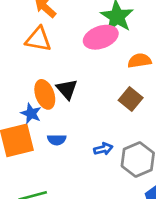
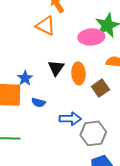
orange ellipse: (45, 94) -> (78, 73), moved
blue arrow: (103, 149) -> (70, 119), size x1.5

